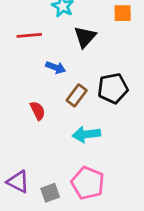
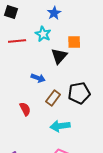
orange square: (123, 13) -> (74, 42), moved
red line: (29, 35) -> (17, 41), moved

